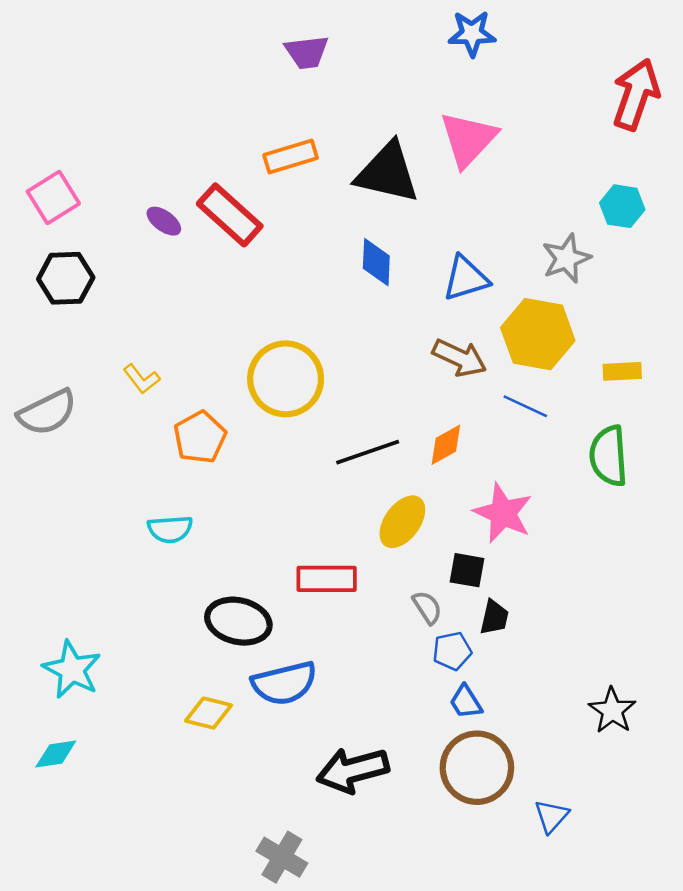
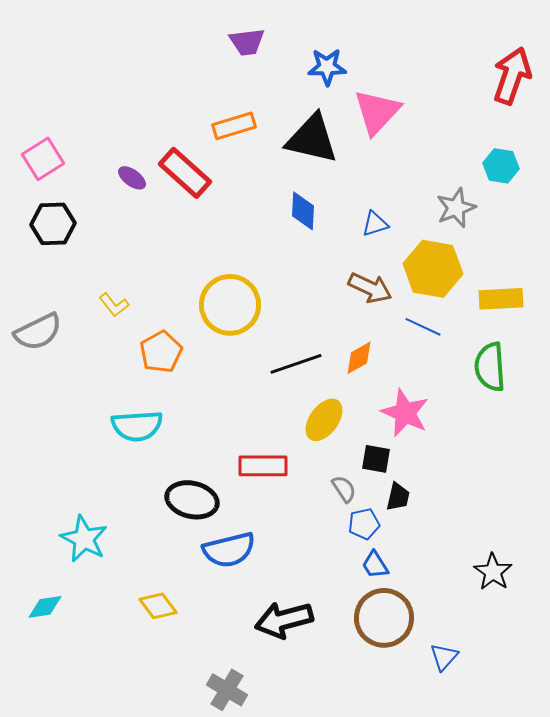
blue star: (472, 34) -> (327, 67), moved
blue triangle: (466, 278) -> (375, 224), size x0.7
yellow rectangle: (622, 371) -> (501, 299), size x1.4
cyan semicircle: (170, 529) -> (137, 426), size x1.4
cyan star: (72, 670) -> (84, 539), moved
yellow diamond: (209, 713) -> (158, 606), moved, turned 39

